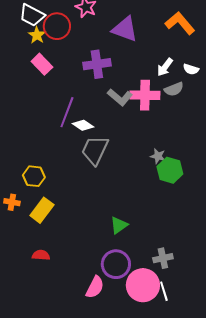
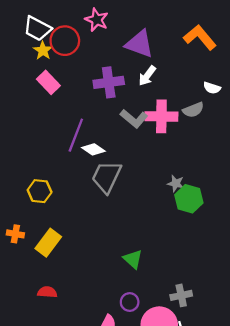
white arrow: (165, 67) -> (147, 76), moved
yellow hexagon: (34, 176) -> (40, 191), moved
green triangle: (119, 225) -> (133, 259), turned -42
purple circle: (116, 264) -> (130, 302), size x0.6

